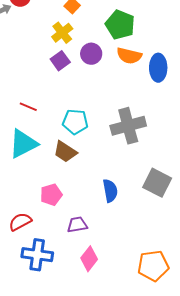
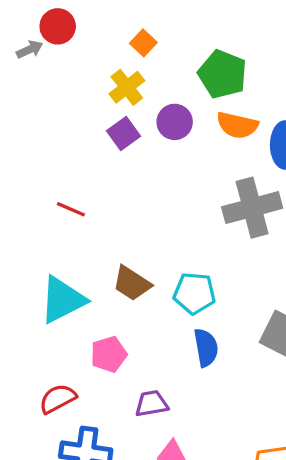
cyan pentagon: (75, 122) -> (194, 293), moved
gray cross: (128, 126) -> (252, 208), moved
cyan triangle: (23, 144) -> (63, 300), moved

